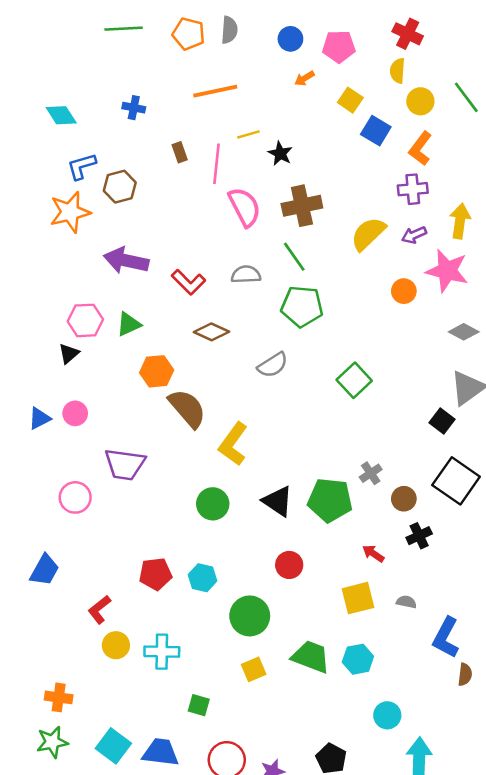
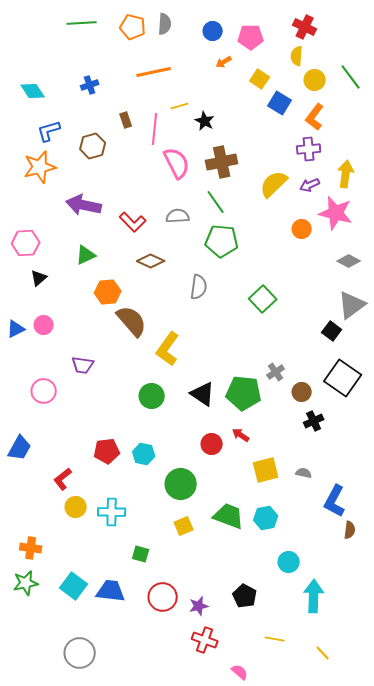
blue cross: (134, 108) -> (90, 85), turned -30
brown hexagon: (120, 187) -> (93, 146), moved
pink hexagon: (85, 320) -> (26, 243), moved
gray semicircle: (273, 365) -> (199, 287), turned -50
purple trapezoid: (125, 464) -> (83, 365), size x0.7
red arrow: (373, 554) -> (241, 435), moved

